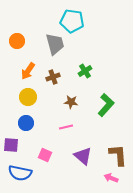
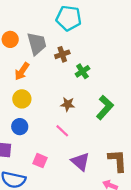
gray trapezoid: (55, 44) -> (37, 44), moved
brown cross: (53, 77) -> (62, 54), moved
pink line: (66, 127) -> (62, 131), turned 56

